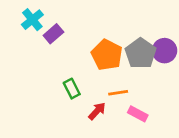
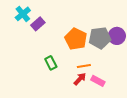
gray pentagon: (141, 53) -> (100, 38), turned 30
red arrow: (97, 111) -> (80, 79), moved

